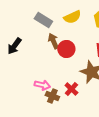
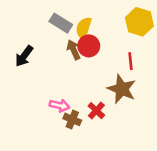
yellow semicircle: (72, 17) -> (84, 28), moved, turned 132
red circle: (66, 49) -> (89, 46), moved

